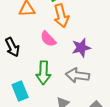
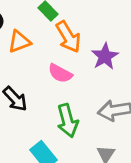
purple star: (81, 48) -> (105, 56), moved

